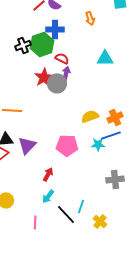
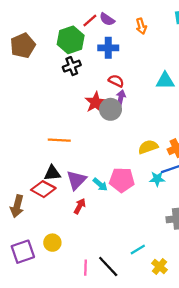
orange arrow: (90, 18) -> (141, 26), moved
green hexagon: (42, 44) -> (71, 40), moved
red arrow: (48, 174) -> (80, 206), moved
cyan arrow: (48, 196) -> (100, 185), moved, turned -88
cyan line: (81, 206) -> (138, 249), turned 40
black line: (66, 214) -> (108, 267), moved

